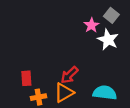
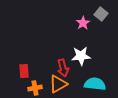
white star: (108, 40) -> (81, 56), moved, turned -30
red arrow: (69, 75) -> (63, 68), turned -60

